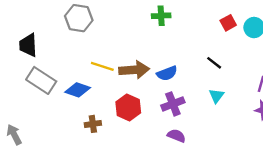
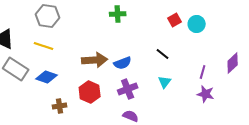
yellow line: (102, 66) -> (44, 46), moved

